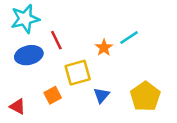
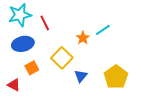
red line: (56, 40) -> (45, 23), moved
yellow square: (78, 73) -> (62, 58), turned -30
orange square: (53, 95) -> (32, 68), moved

